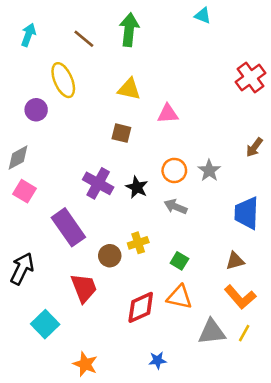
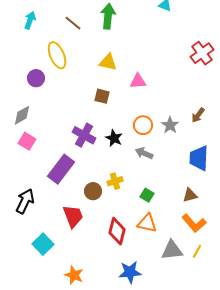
brown arrow: (254, 147) -> (198, 115), moved
purple rectangle: (68, 227) -> (61, 169), turned 72
red diamond: (141, 307) -> (117, 231), turned -52
blue star: (158, 360) -> (130, 272), size x1.6

